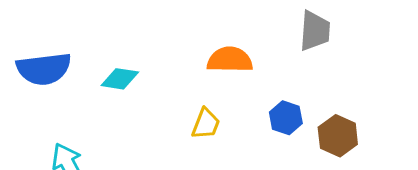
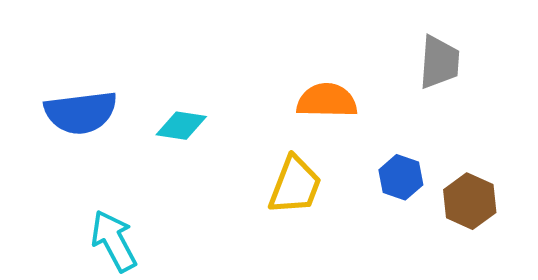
yellow trapezoid: (206, 124) -> (295, 185), size x1.4

